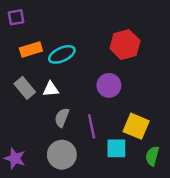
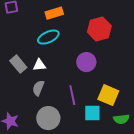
orange rectangle: (31, 49) -> (54, 13), moved
gray semicircle: (62, 118) -> (38, 88), moved
green semicircle: (152, 156) -> (121, 119), turned -112

